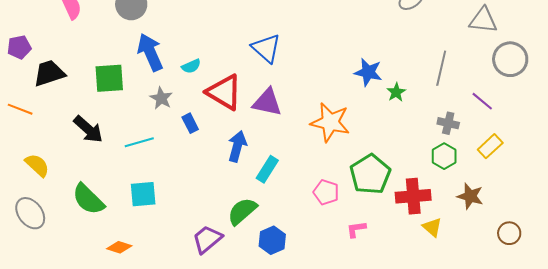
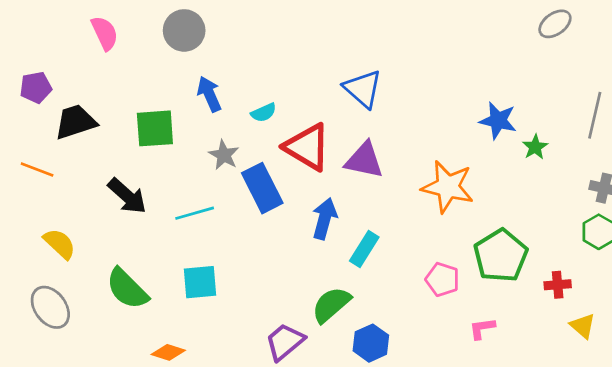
blue arrow: (150, 52) -> (209, 94), size x0.7
blue rectangle: (190, 123) -> (262, 188), size x1.8
red cross: (413, 196) -> (558, 285), size x0.6

